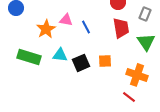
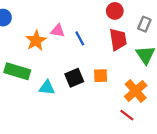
cyan triangle: (60, 55) -> (47, 88), moved
orange cross: (137, 75) -> (136, 91), turned 30

